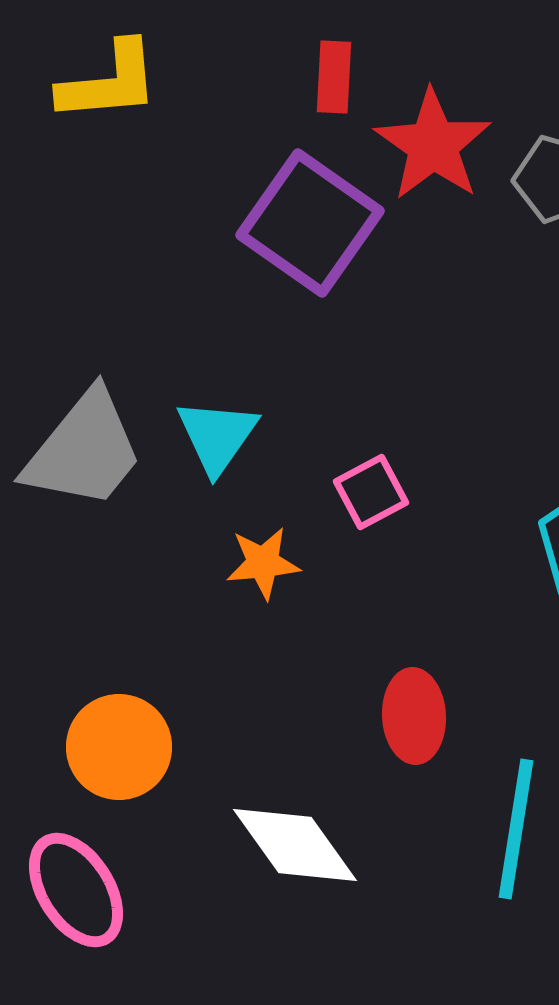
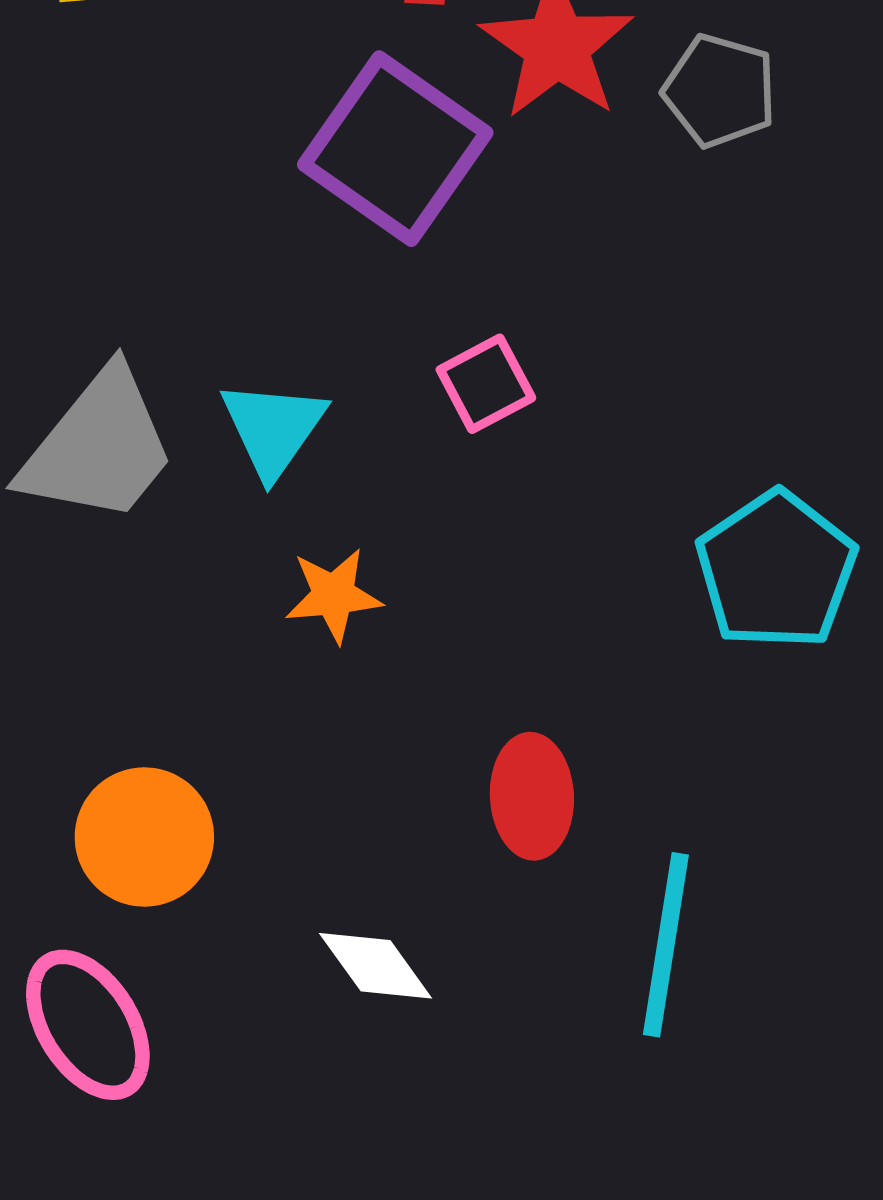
pink square: (371, 492) -> (486, 384), moved
white diamond: (295, 845) -> (376, 966), size x0.7

